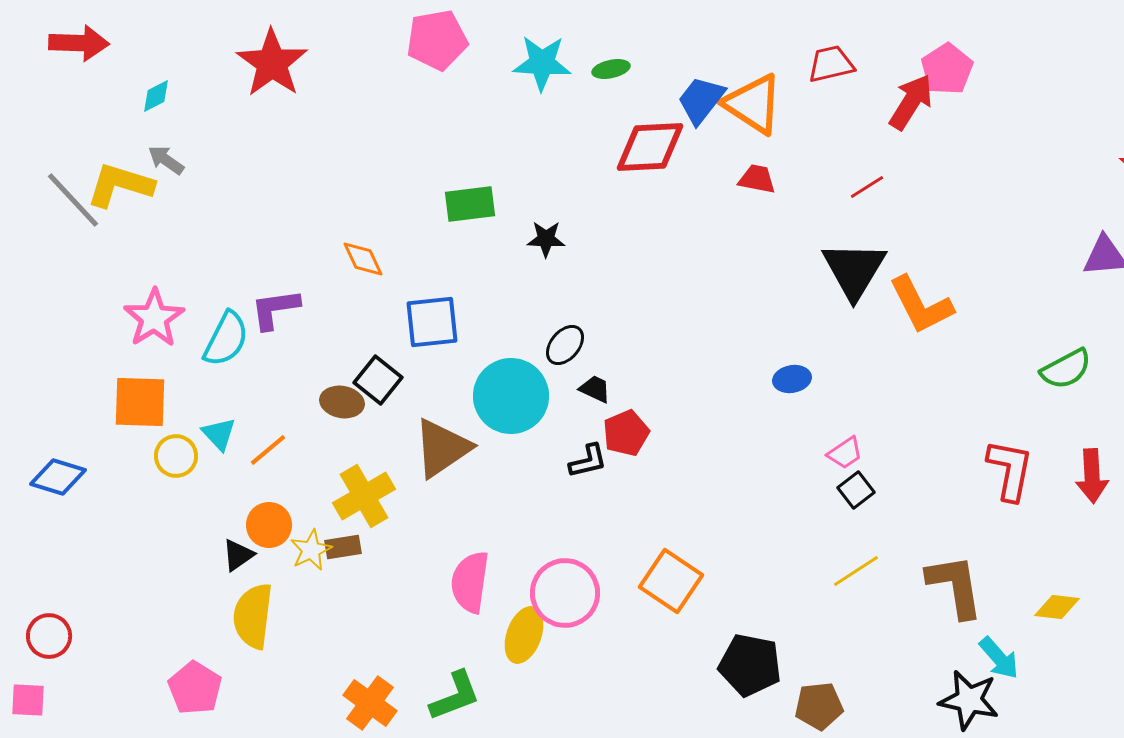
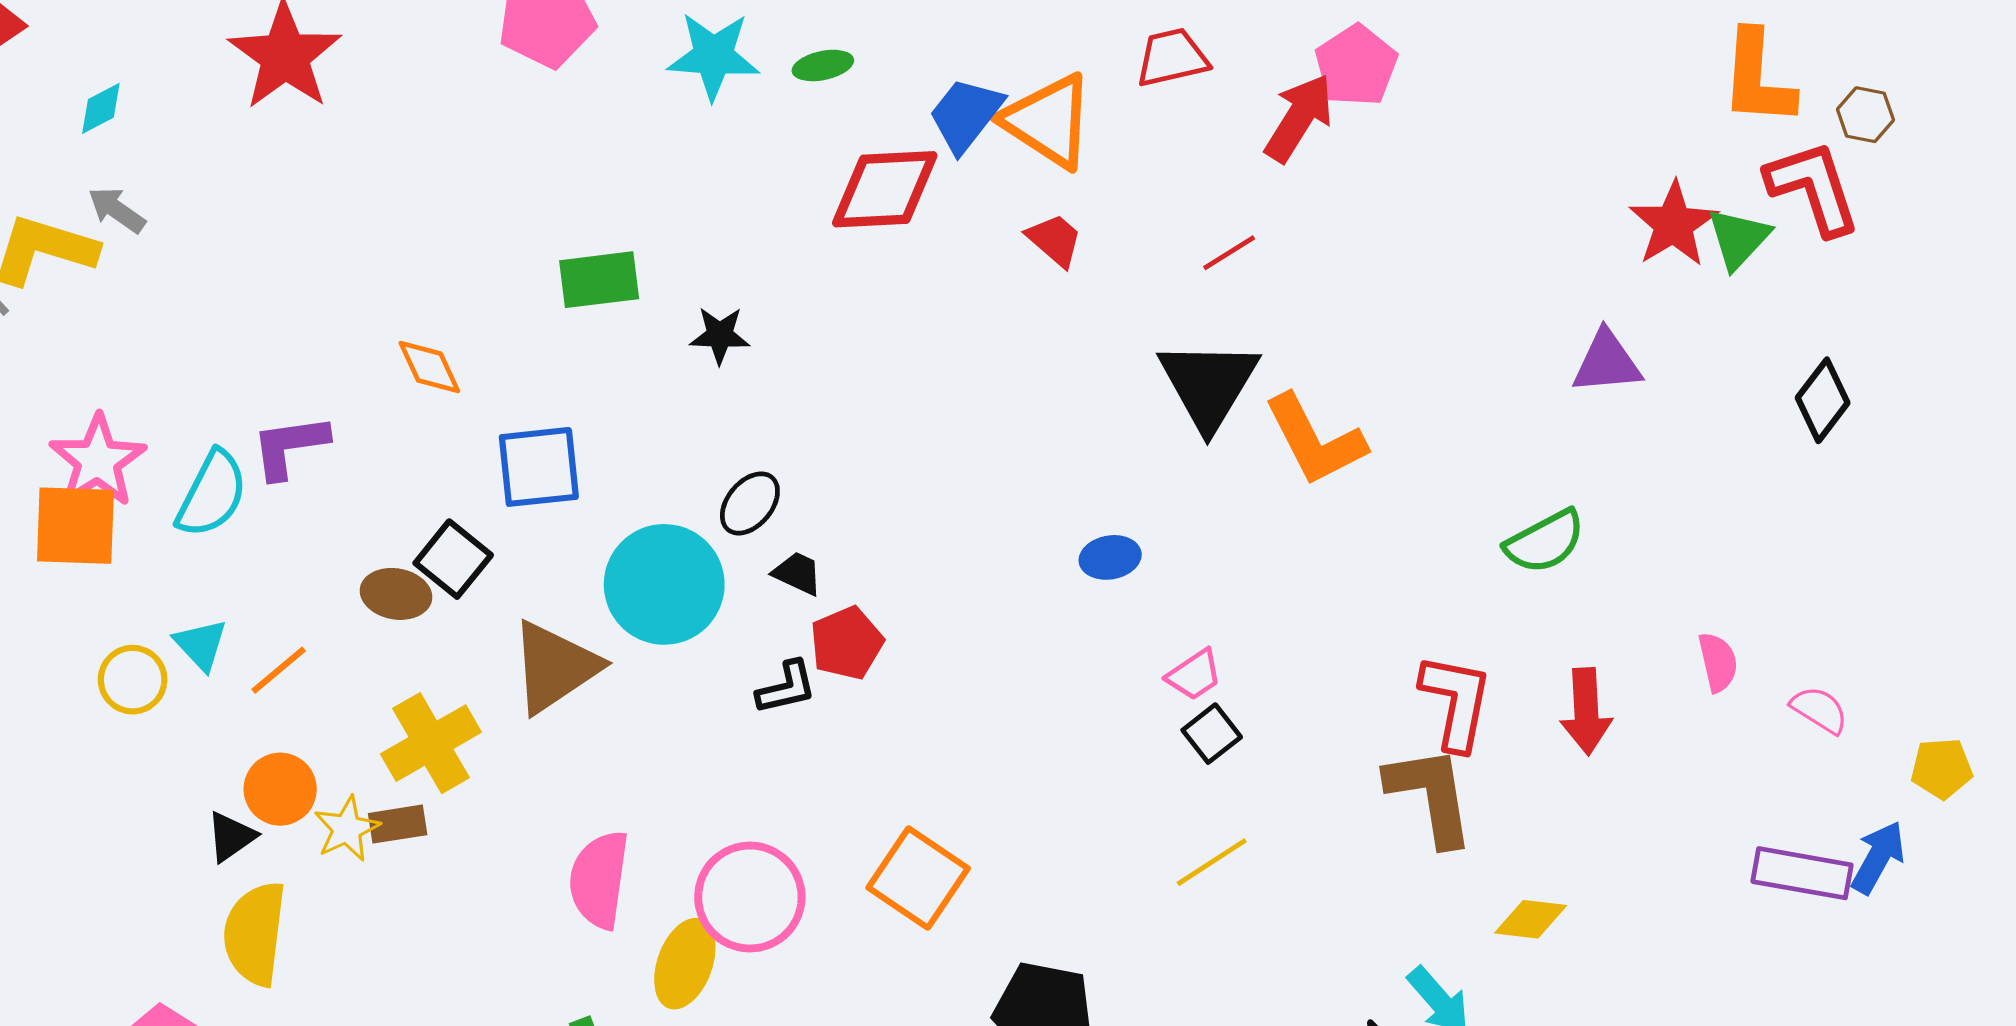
red trapezoid: (757, 179) -> (1055, 240), turned 30
orange square: (140, 402) -> (75, 526), moved
brown L-shape: (955, 586) -> (1431, 795), moved

